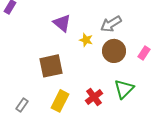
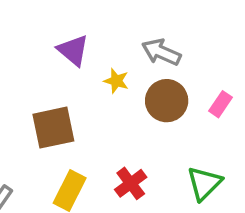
gray arrow: (111, 24) -> (161, 52), turned 55
green triangle: (124, 89) -> (204, 183), moved

